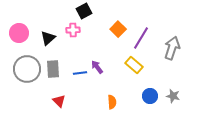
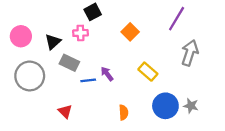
purple line: (141, 38) -> (177, 19), moved
gray rectangle: (53, 69) -> (69, 63), moved, turned -60
blue circle: (150, 96) -> (165, 106), size x1.5

